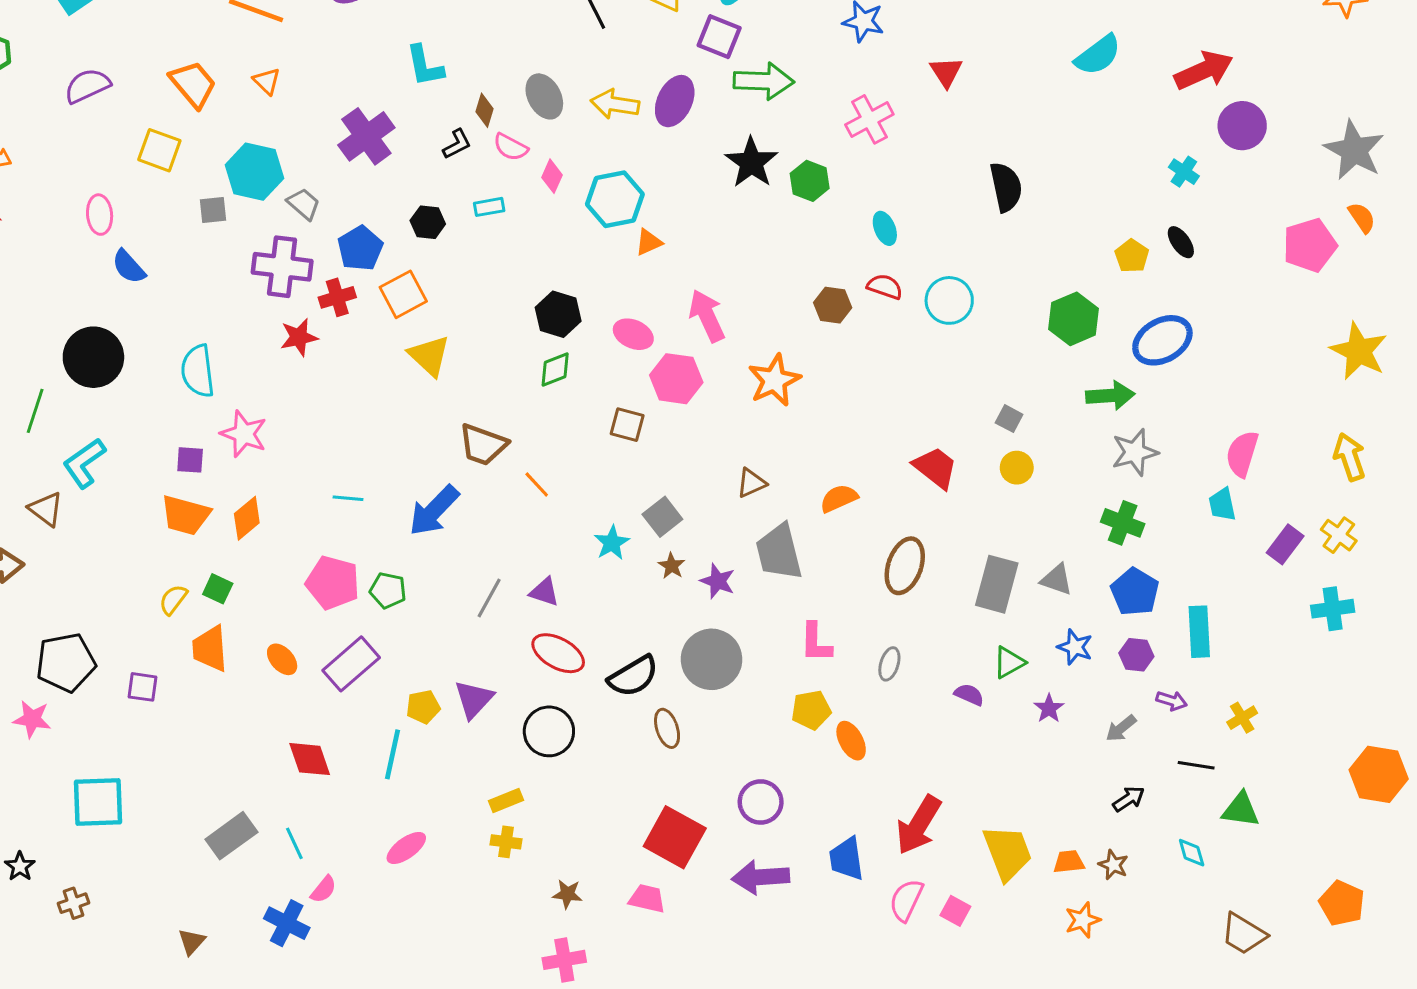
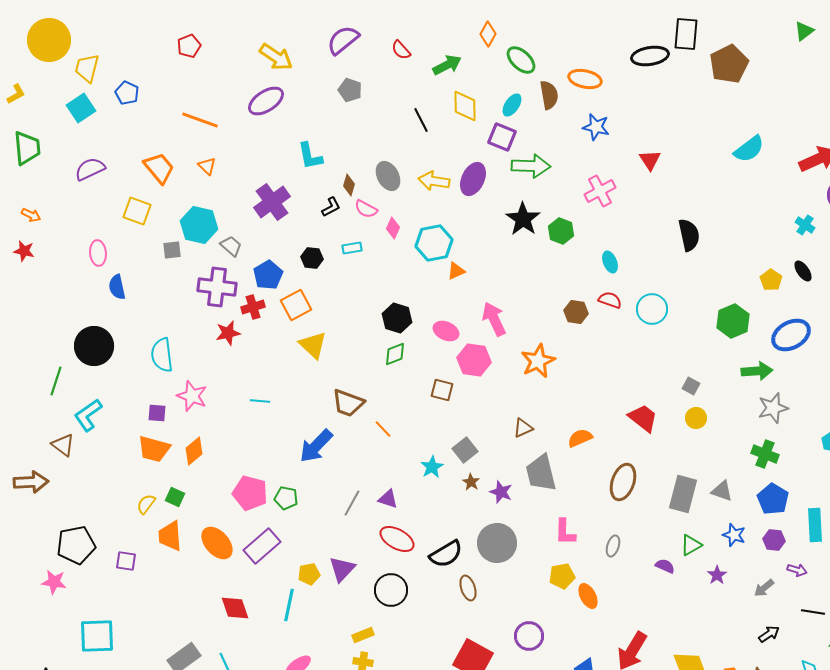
blue semicircle: (129, 267) -> (117, 287), turned 30
cyan line: (348, 498) -> (260, 401), moved
orange ellipse: (282, 659) -> (217, 543), size x1.6

